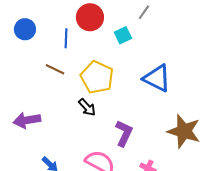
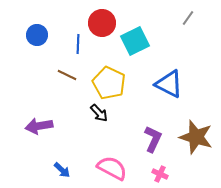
gray line: (144, 12) -> (188, 18), moved
cyan square: (123, 35) -> (135, 41), size x1.6
purple L-shape: (124, 133) -> (153, 139), moved

